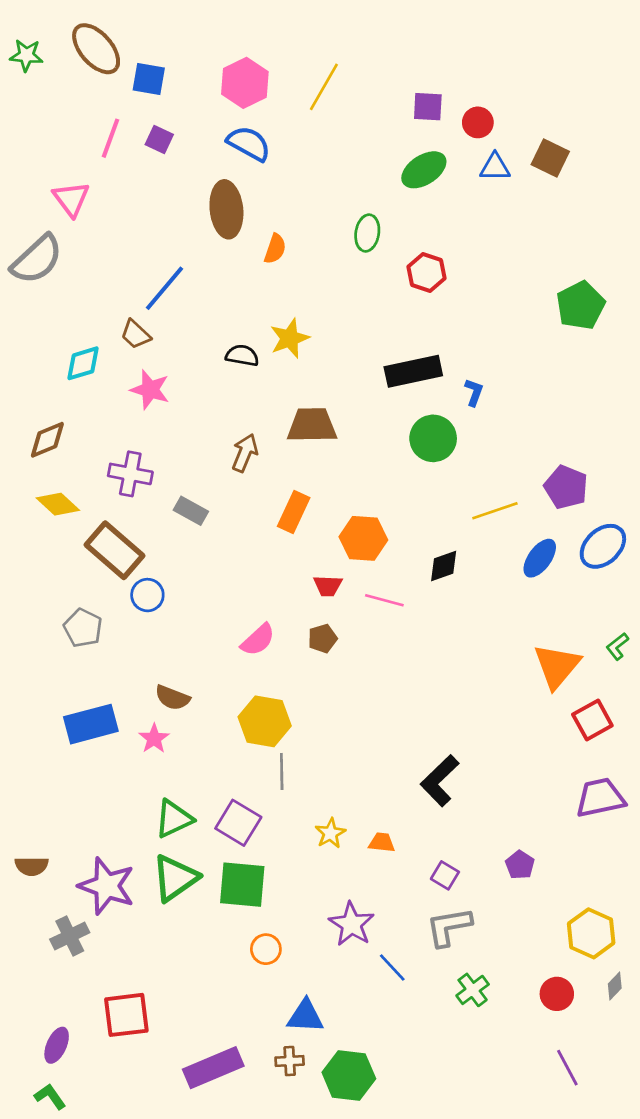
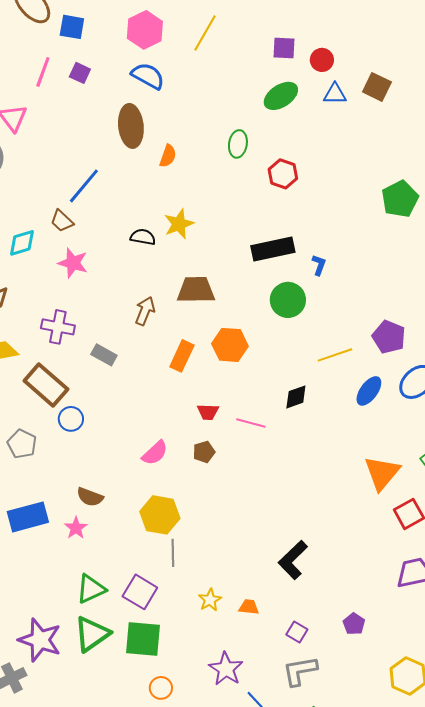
orange hexagon: (363, 538) -> (230, 345), moved

